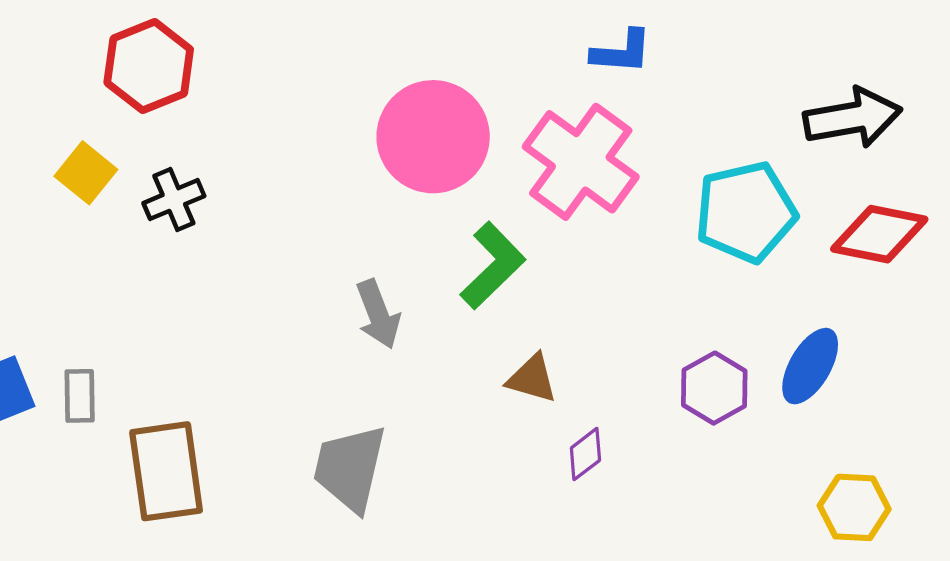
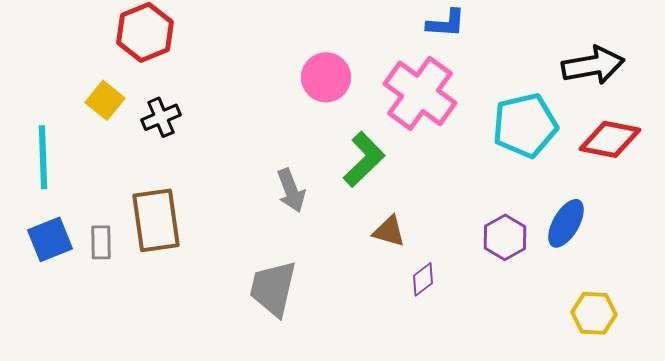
pink circle: (433, 137) -> (326, 77), size x0.7
brown rectangle: (166, 471) -> (156, 220), moved

